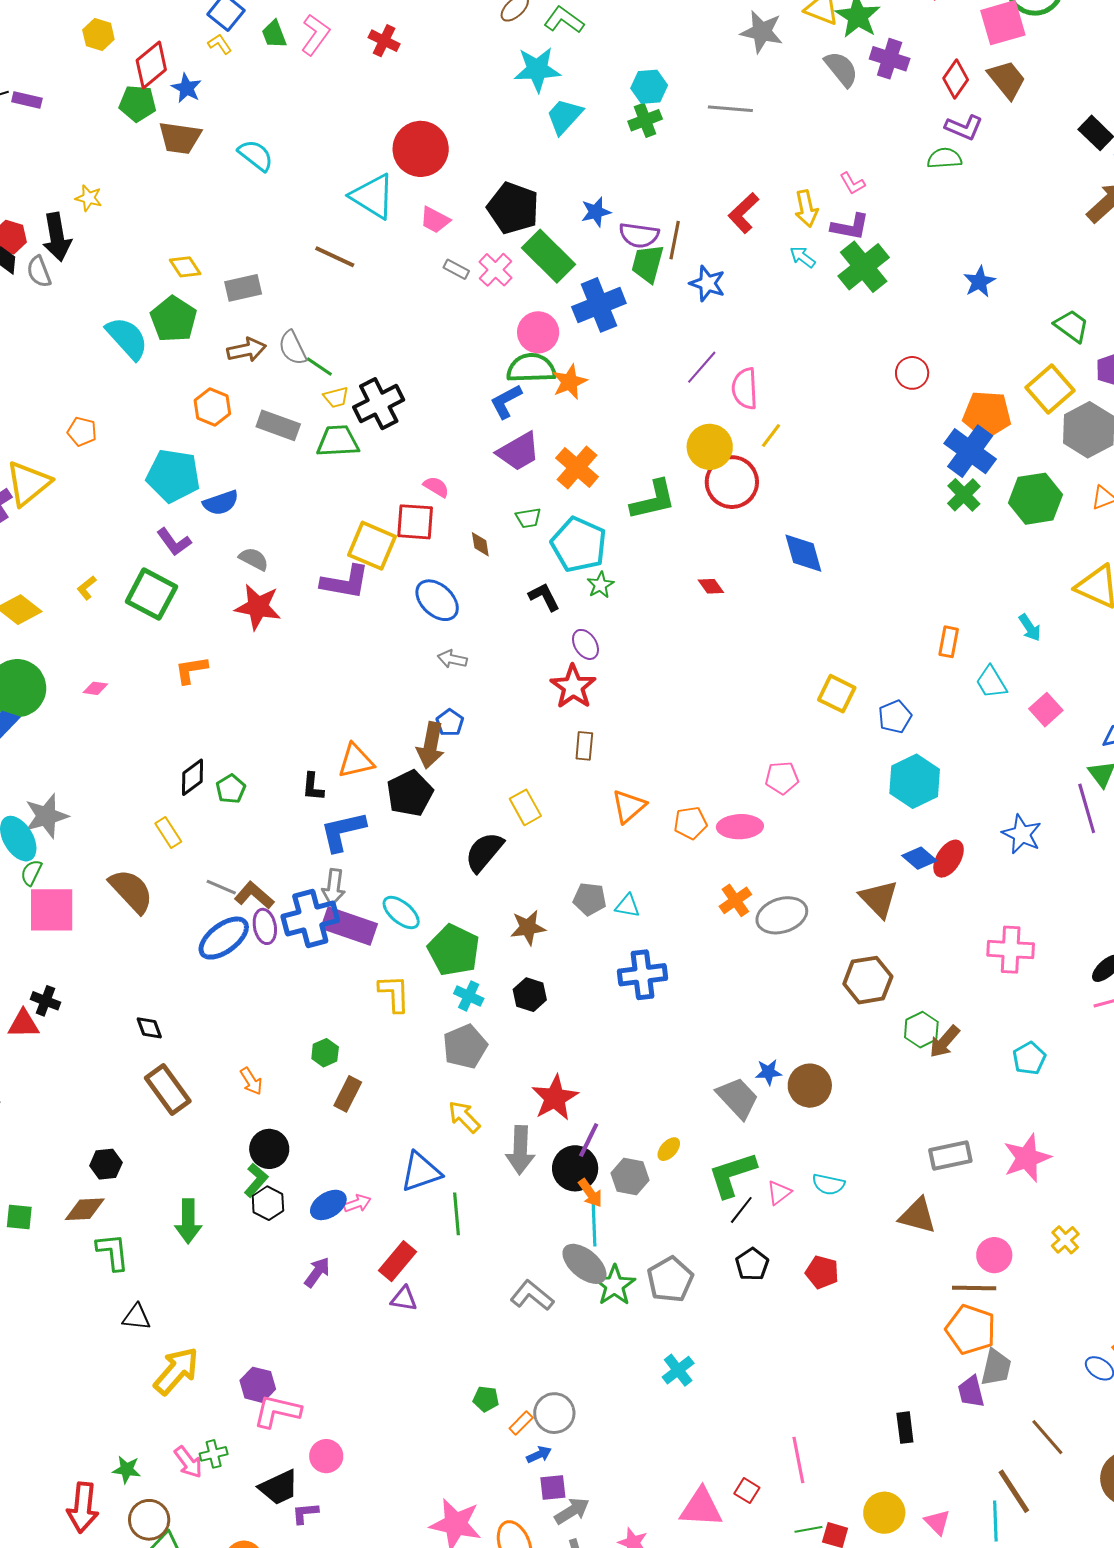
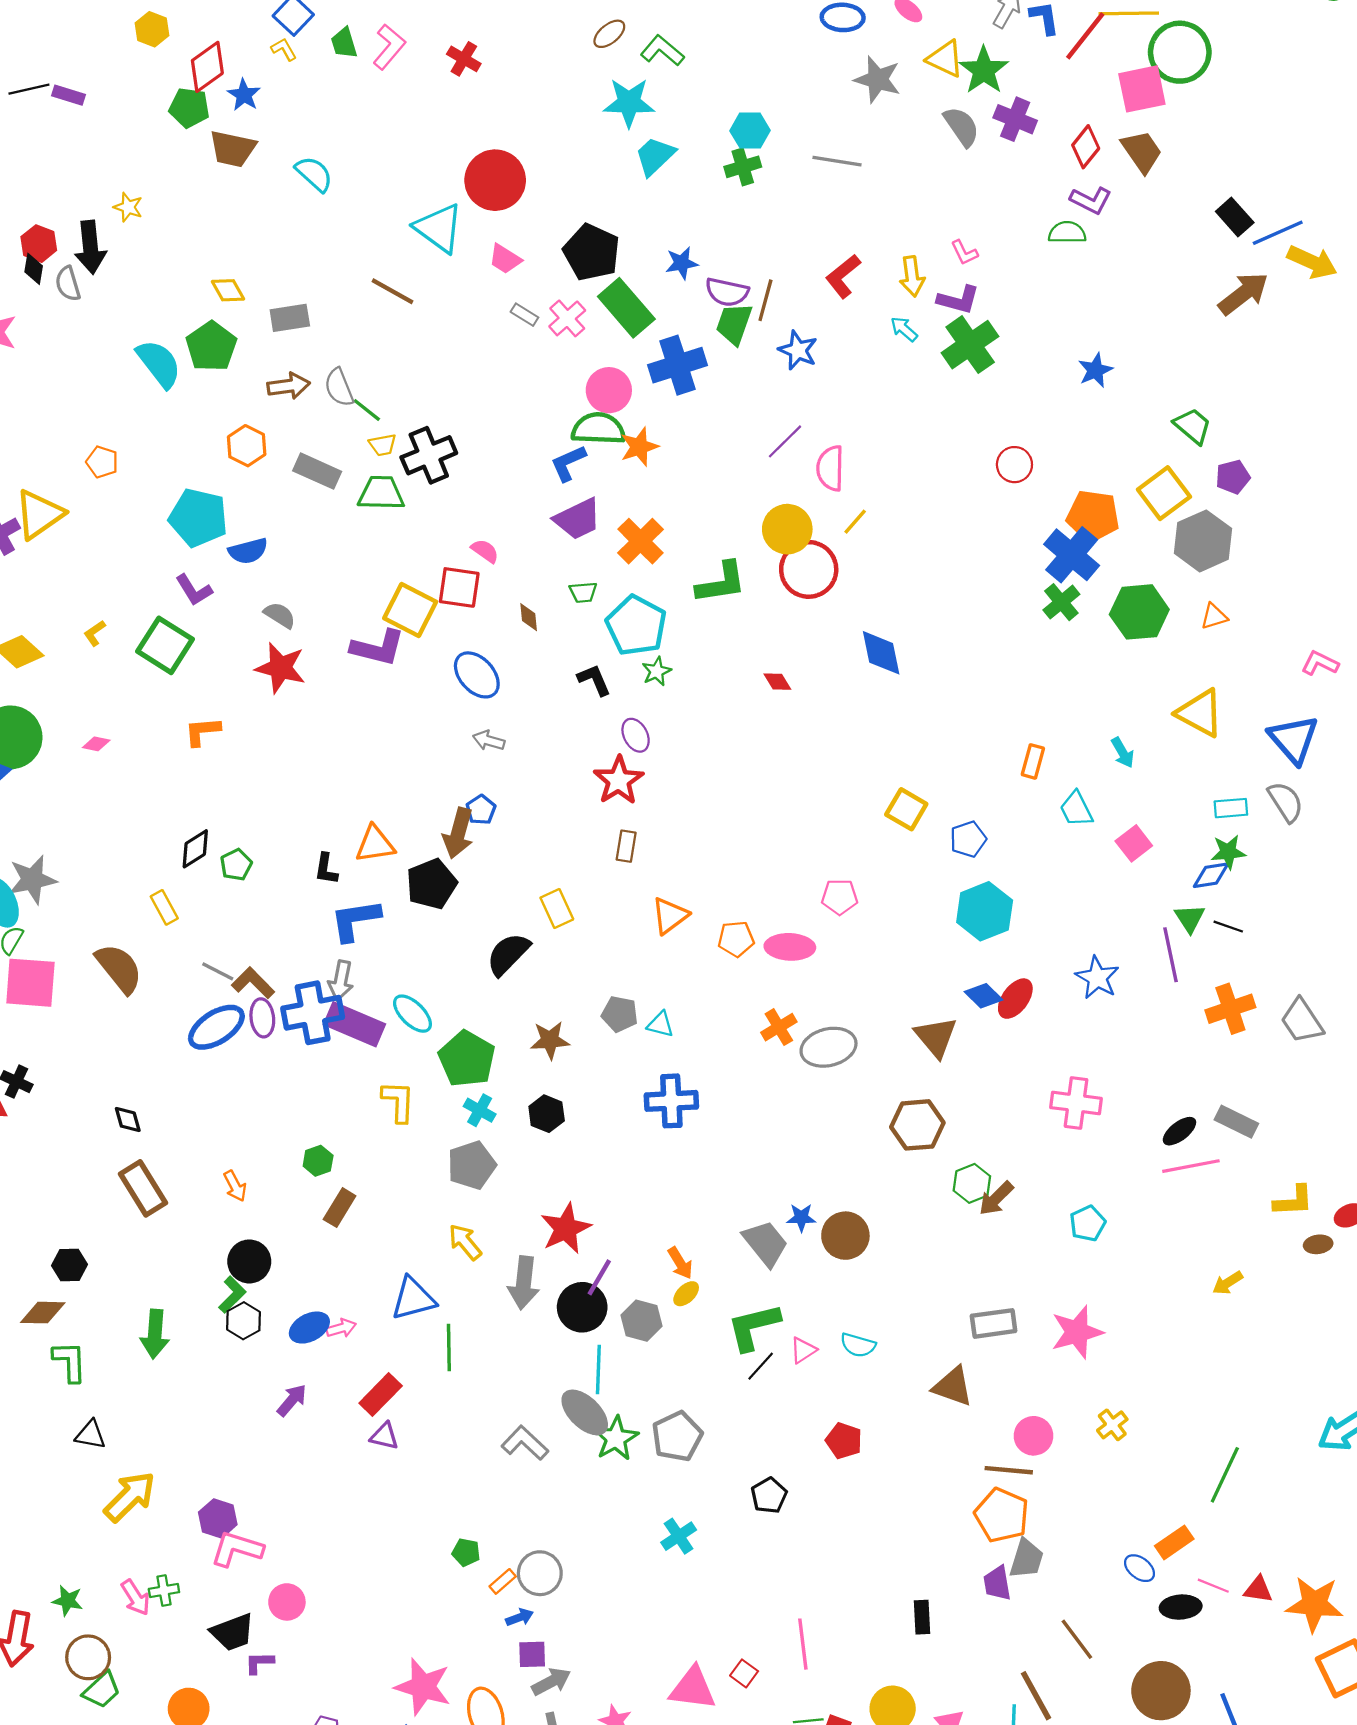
orange arrow: (590, 1193) -> (680, 1263), moved
black pentagon: (752, 1264) -> (769, 1495), moved

